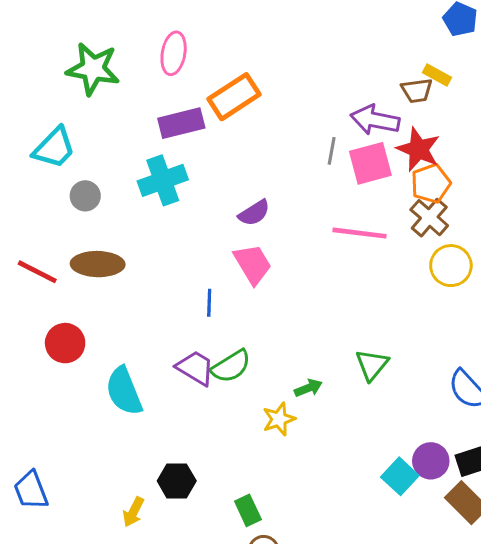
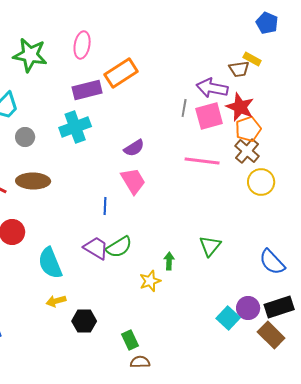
green arrow: (308, 388) -> (169, 261), turned -66
yellow arrow: (133, 512) -> (56, 301), moved, turned 48

